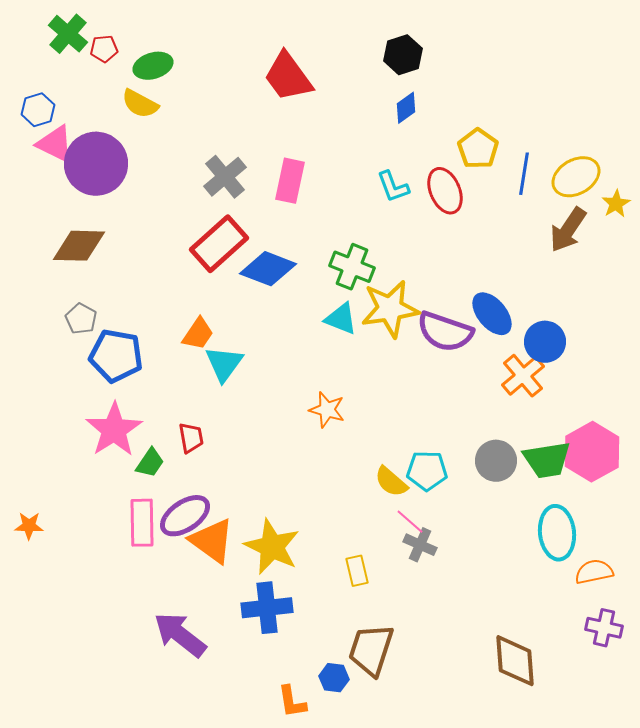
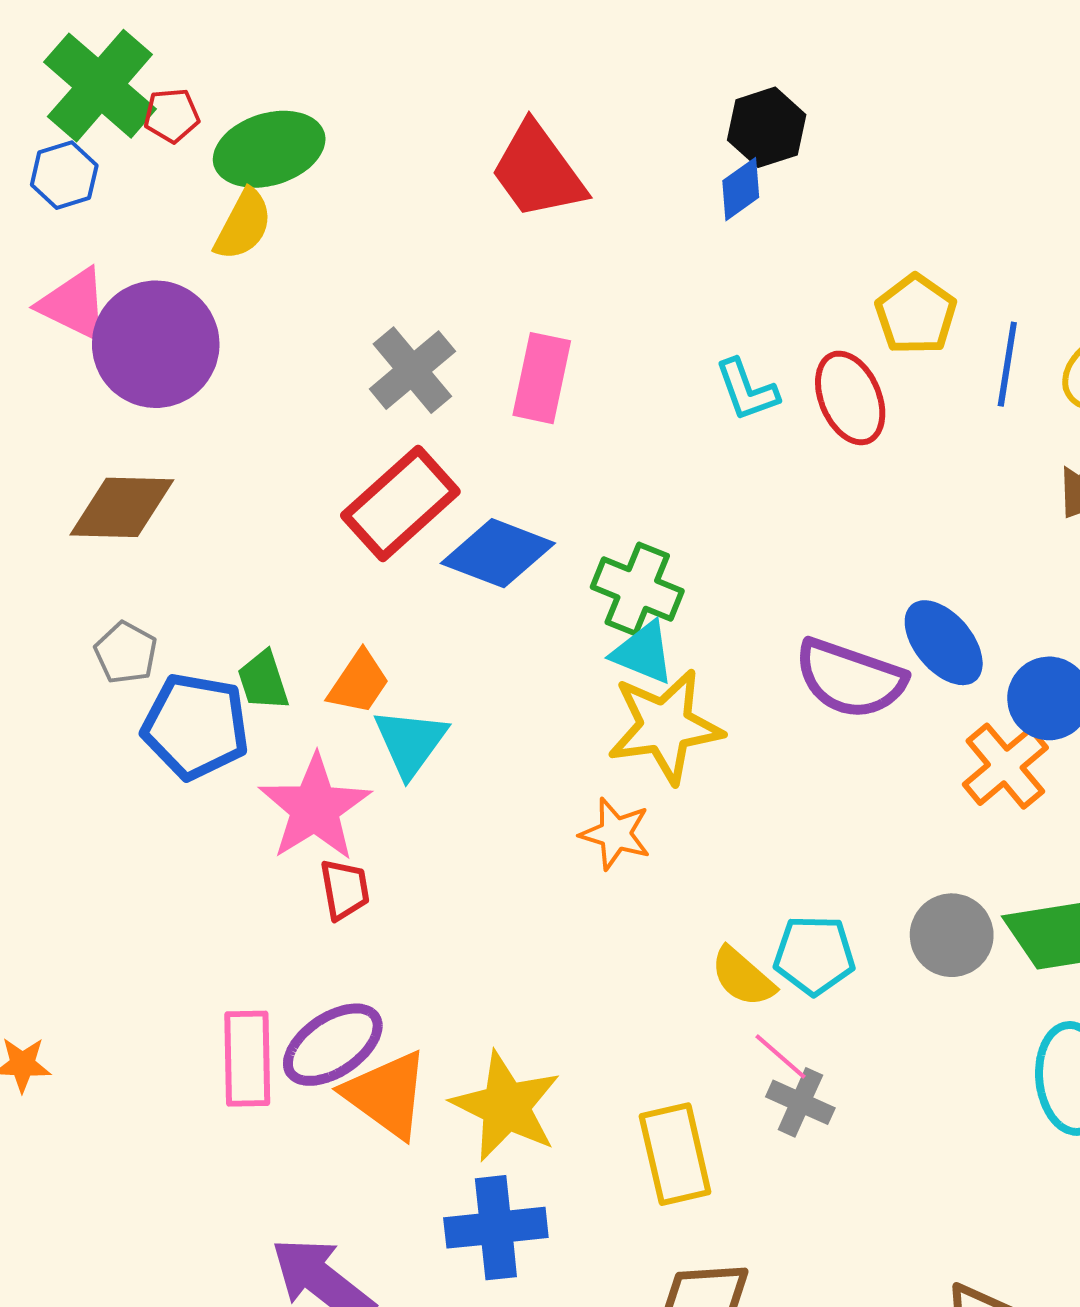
green cross: (68, 34) -> (100, 86), size x1.4
green ellipse: (153, 66) -> (269, 149), size x1.4
yellow semicircle: (140, 104) -> (243, 225), turned -90
blue diamond: (406, 108) -> (741, 189), moved
blue hexagon: (38, 110) -> (64, 175), moved
green cross: (352, 267) -> (637, 589), moved
yellow star: (390, 309) -> (665, 726), moved
pink star: (114, 430) -> (315, 808), moved
green trapezoid: (150, 463) -> (263, 681), moved, turned 128
yellow rectangle: (357, 571) -> (675, 1154), size x1.6

